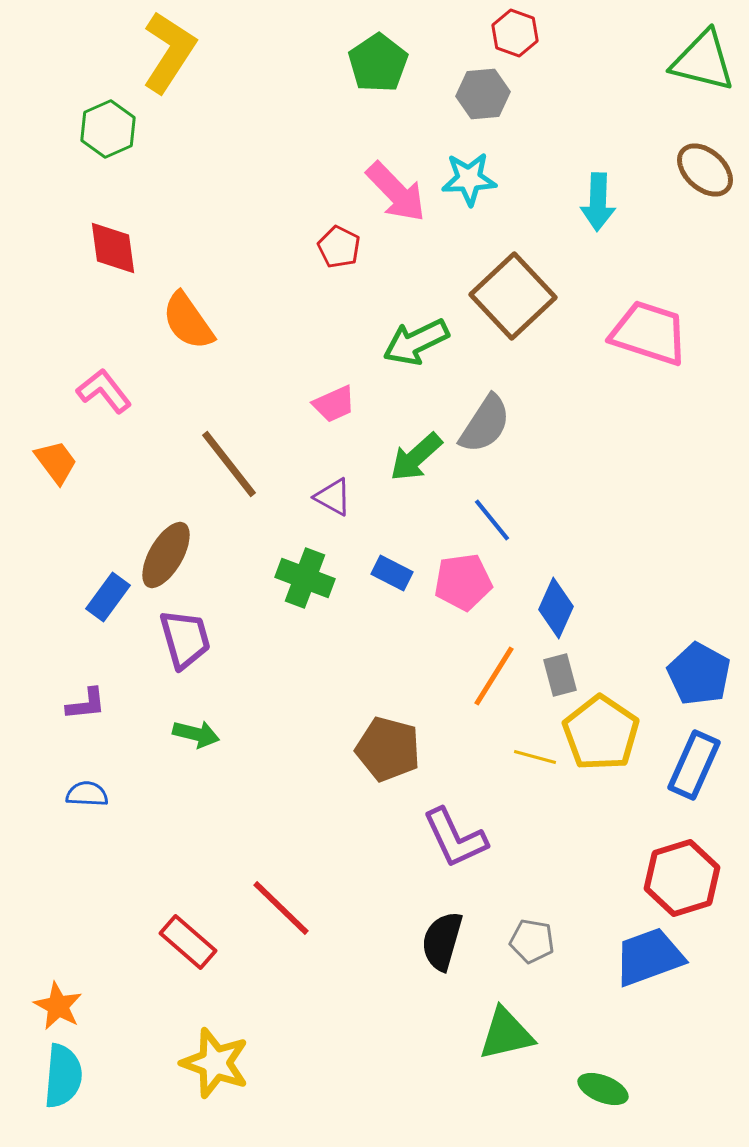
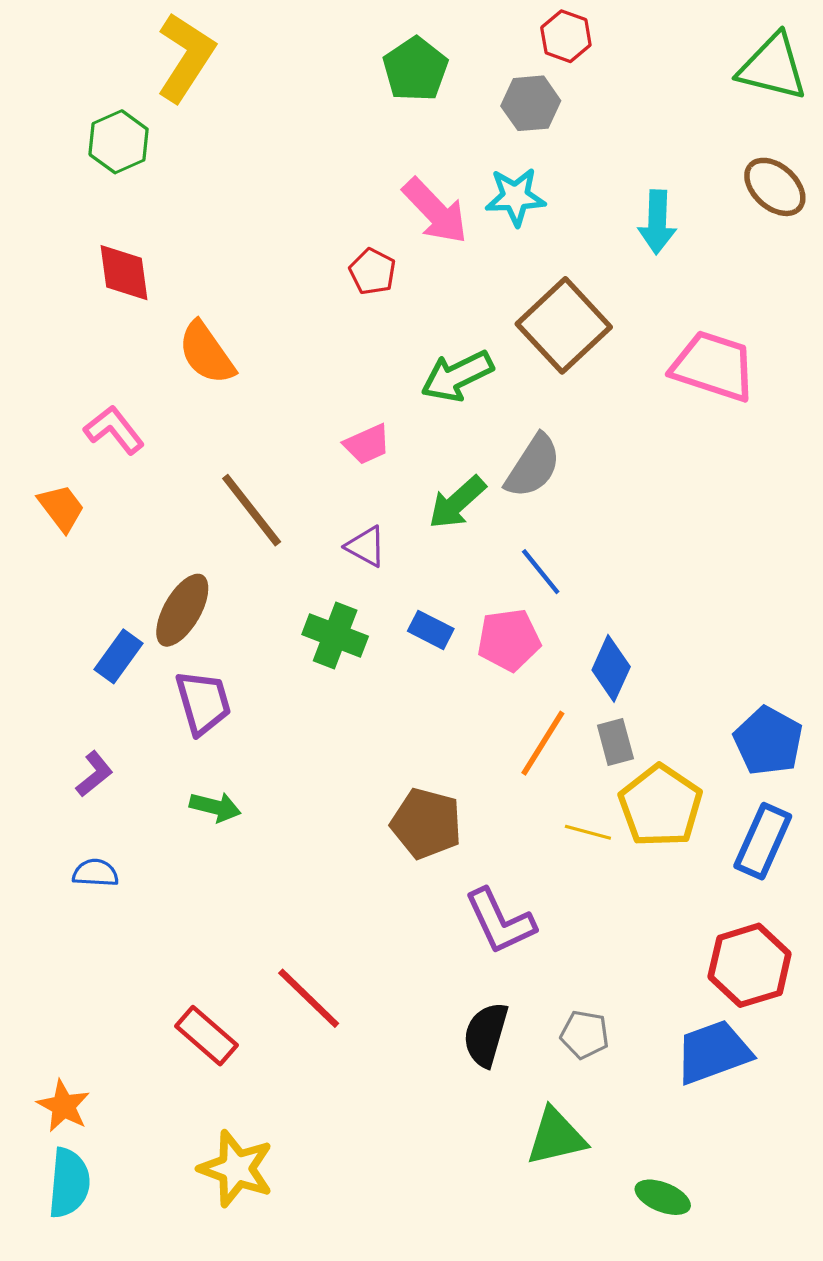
purple L-shape: (86, 704) -> (94, 774), turned -33

